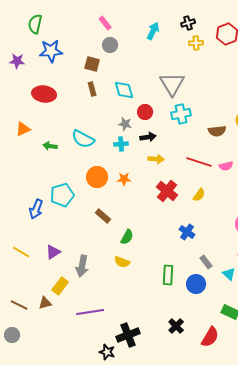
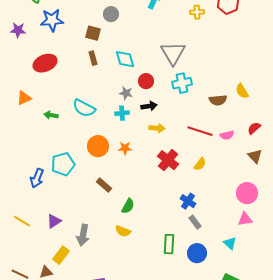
red ellipse: (44, 94) -> (45, 63), turned -30
gray rectangle: (206, 262) -> (195, 222), moved

